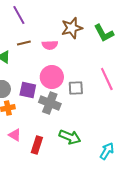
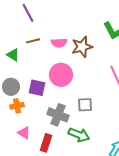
brown star: (72, 28) -> (82, 47), moved
gray square: (76, 88) -> (85, 105), moved
gray cross: (50, 103) -> (58, 115), moved

